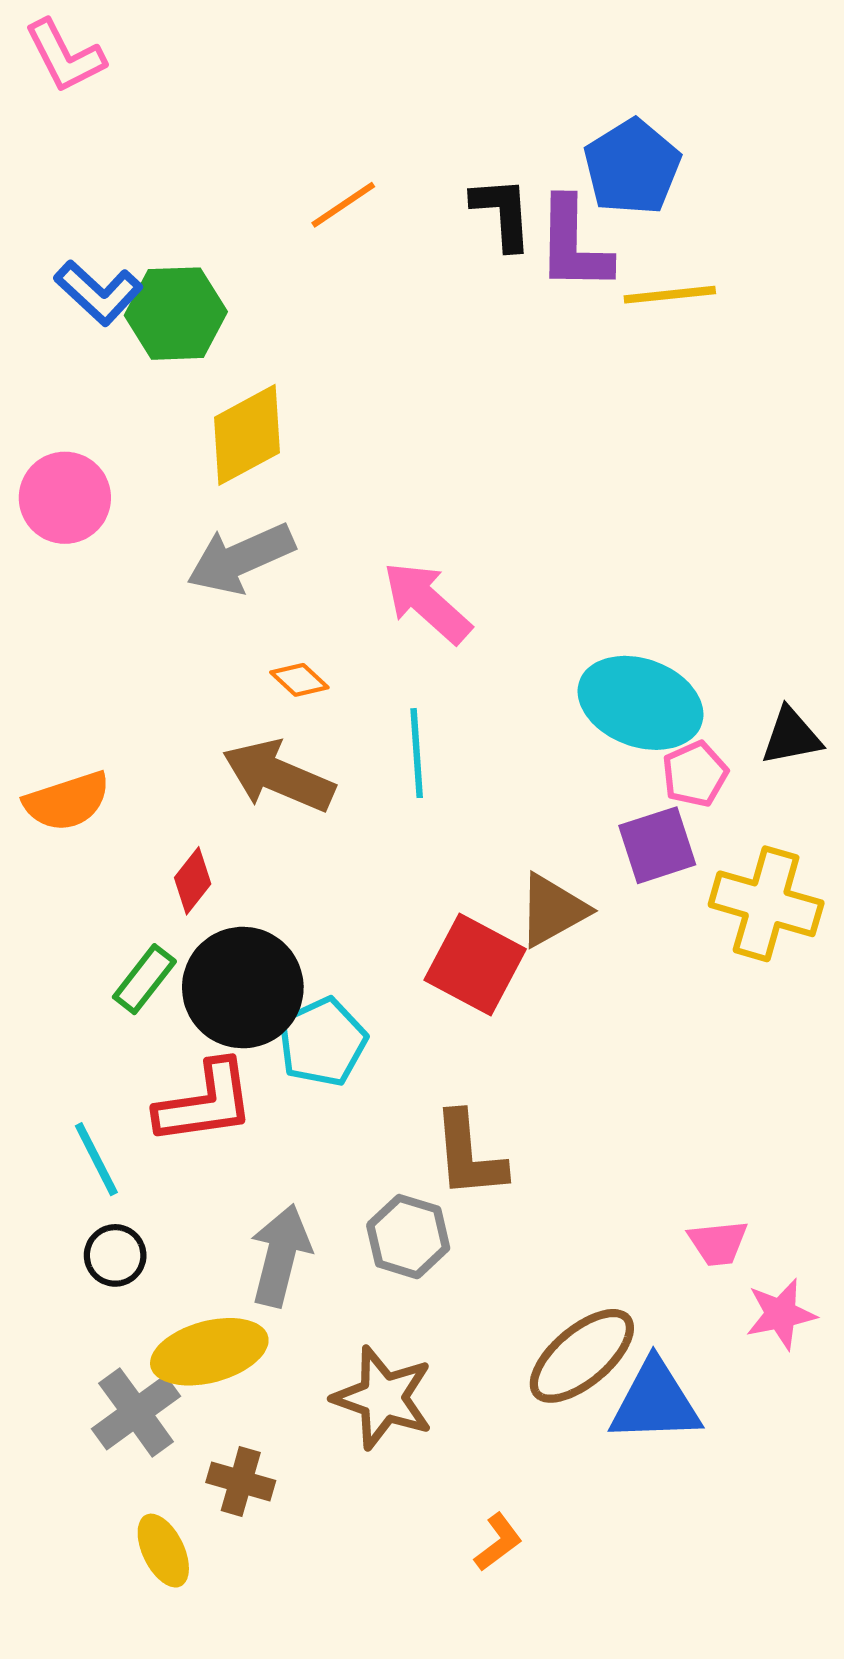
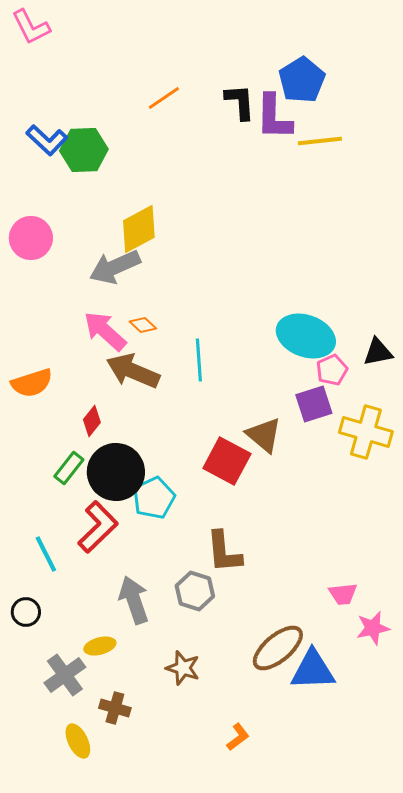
yellow diamond: (247, 435) -> (139, 229), moved
pink arrow: (427, 602) -> (105, 331), moved
brown triangle: (553, 910) -> (264, 435), turned -51
red L-shape: (205, 1103) -> (98, 527), turned -36
black circle: (115, 1255) -> (26, 612), moved
gray arrow: (280, 1255) -> (134, 600), turned -33
yellow ellipse: (209, 1352) -> (100, 646), size x0.6
brown star: (383, 1398) -> (183, 668), size x0.7

